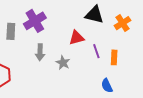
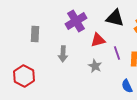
purple cross: (35, 21) -> (76, 21), moved
gray star: (63, 63) -> (95, 66), moved

